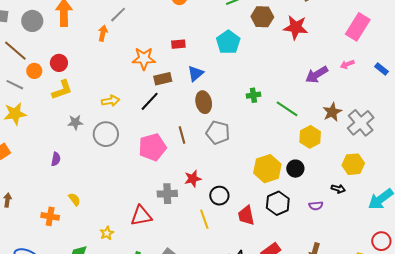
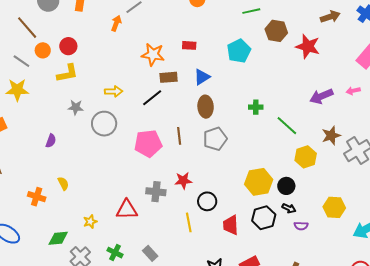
gray pentagon: (218, 133) -> (215, 139), turned 30
yellow hexagon: (353, 164) -> (334, 207), moved
black arrow: (338, 189) -> (289, 208), moved

